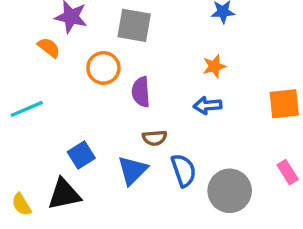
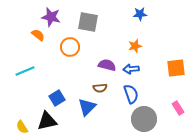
purple semicircle: (141, 92) -> (107, 65), moved, turned 108
blue semicircle: (184, 170) -> (131, 94), moved

